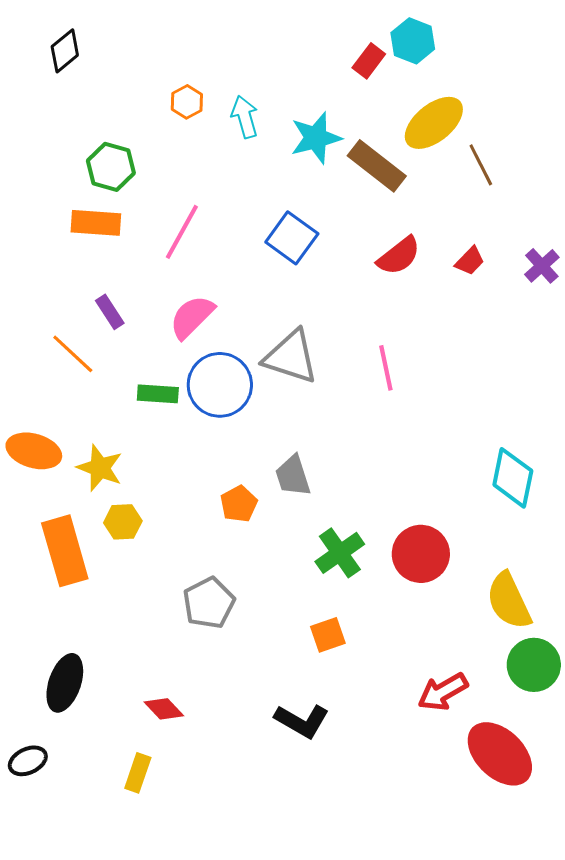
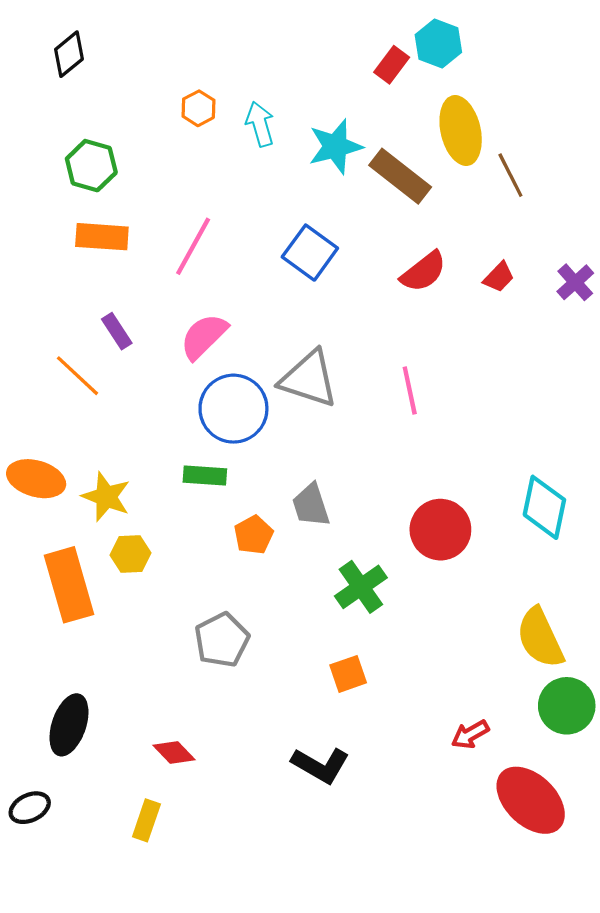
yellow ellipse: (434, 123) -> (461, 131), turned -64
green hexagon: (111, 167) -> (91, 166), moved
green rectangle: (158, 394) -> (205, 475), moved
red circle: (421, 554) -> (440, 530), moved
red arrow: (443, 692) -> (470, 734), size x0.7

